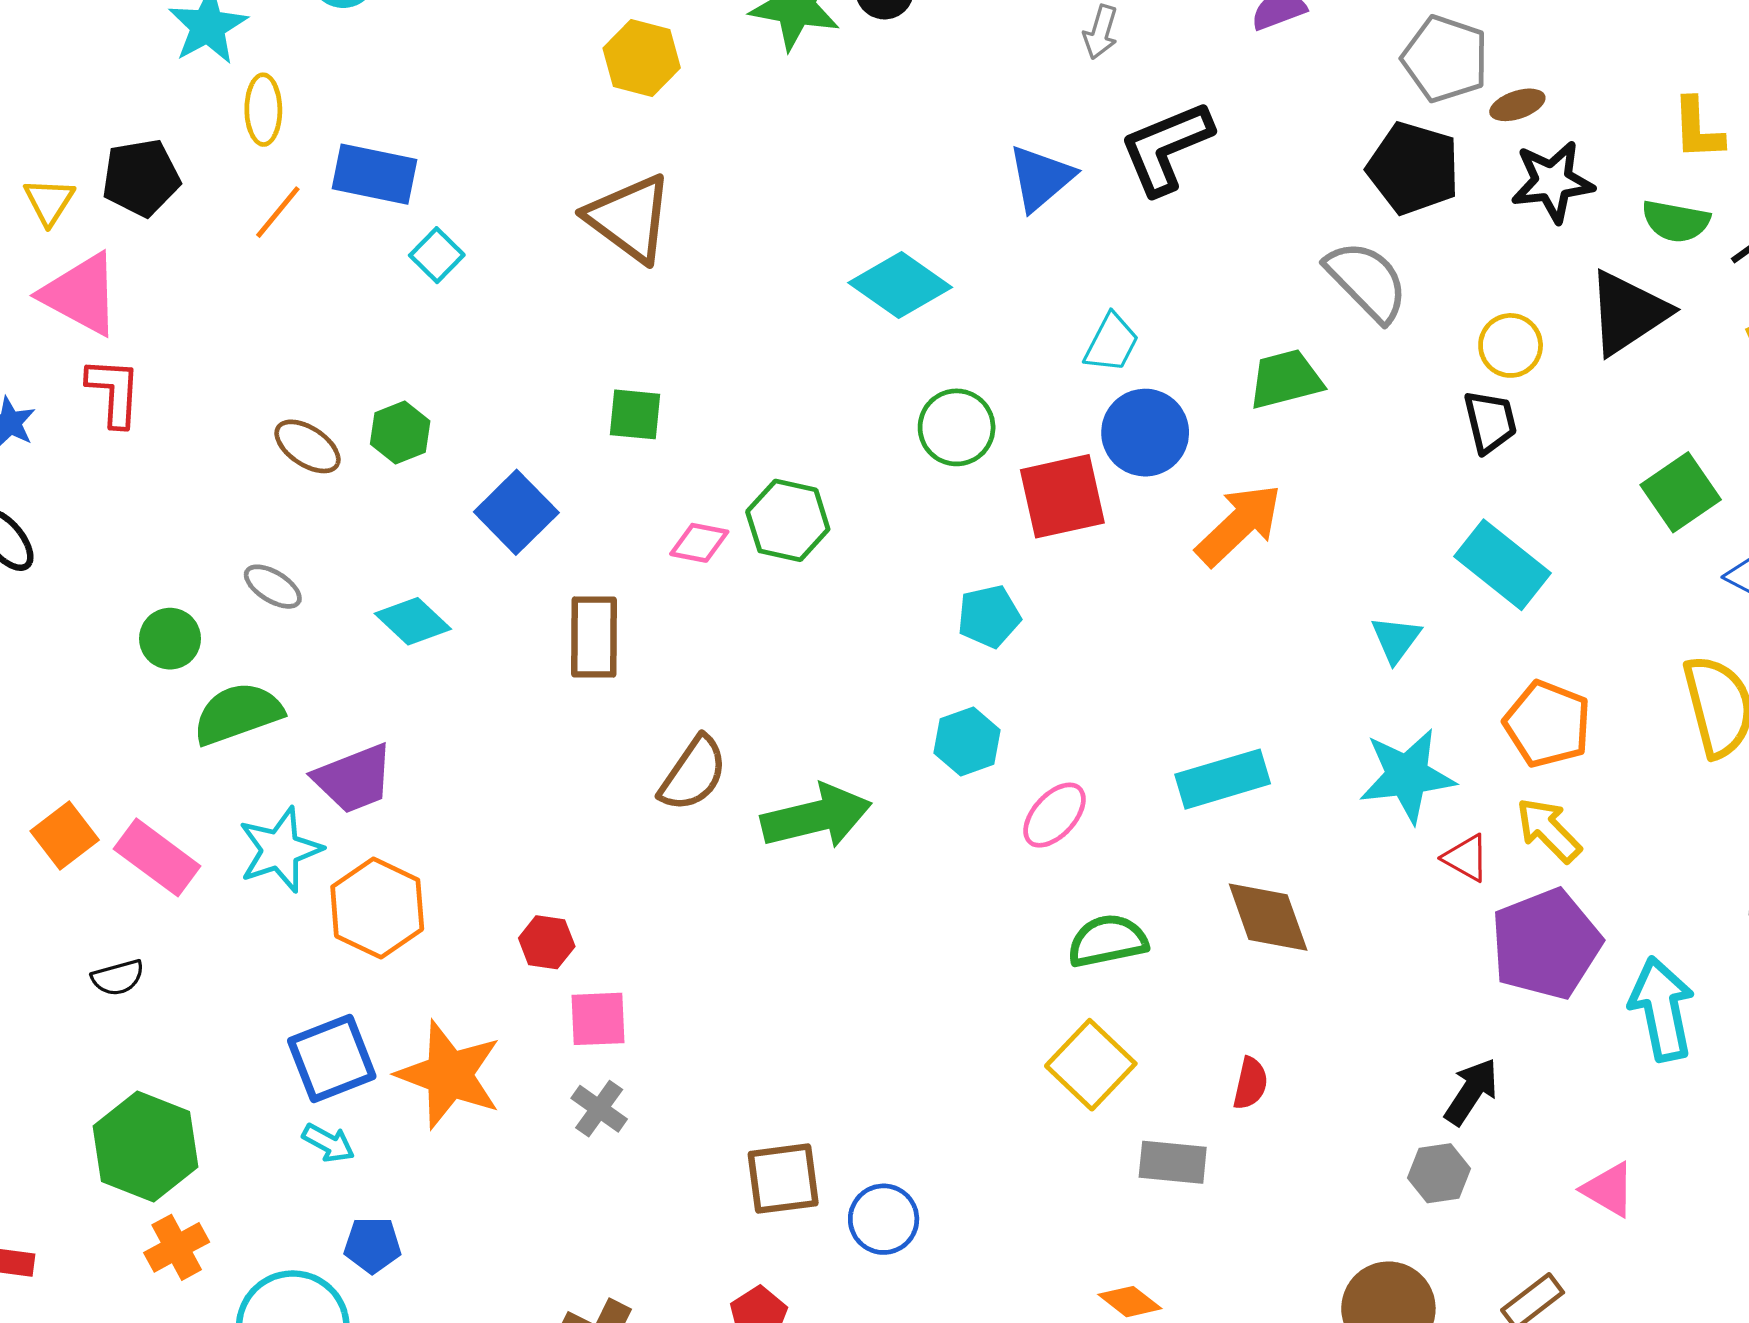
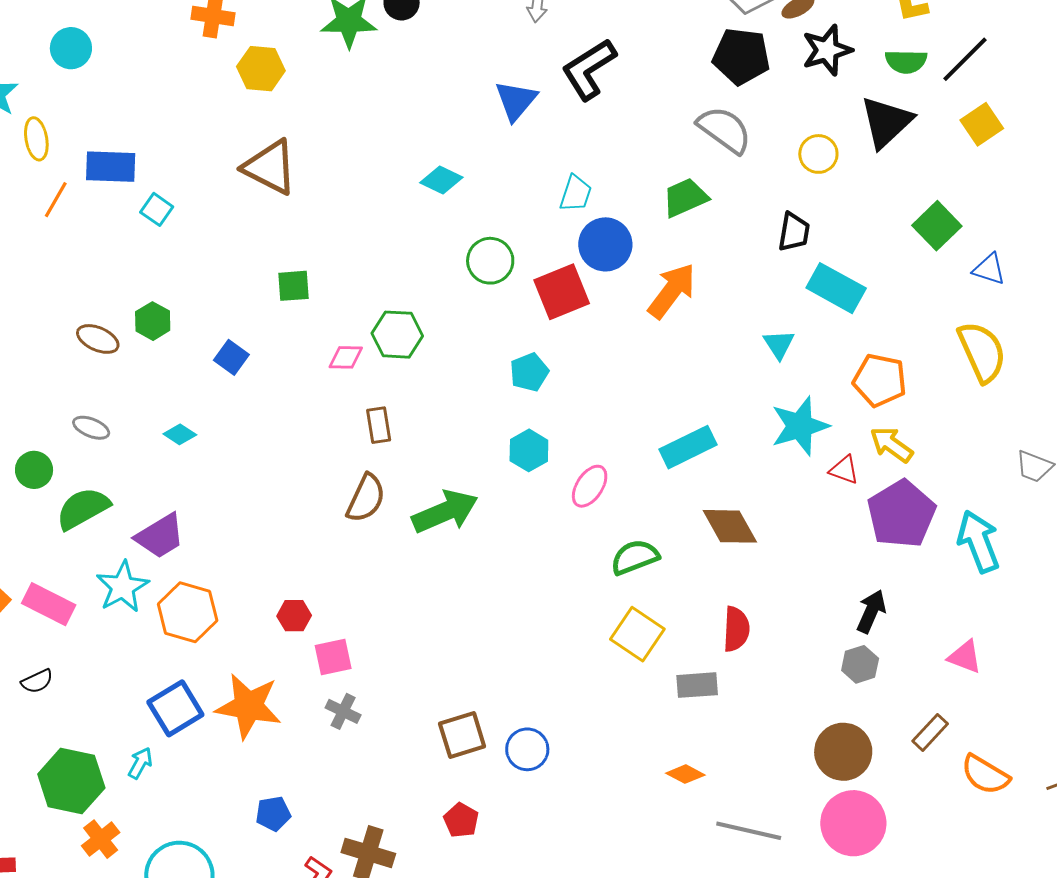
cyan diamond: (900, 285) -> (441, 180), size x0.7
black trapezoid: (1490, 422) -> (794, 232), moved, turned 33
blue square: (516, 512) -> (231, 357), size x0.7
cyan diamond: (413, 621) -> (180, 434), size x0.7
brown rectangle: (594, 637) -> (379, 425), moved, size x0.7
red semicircle: (1250, 1083) -> (736, 629), size x1.4
cyan arrow: (328, 1143) -> (140, 763), moved, turned -80
blue pentagon: (372, 1245) -> (273, 814), moved

